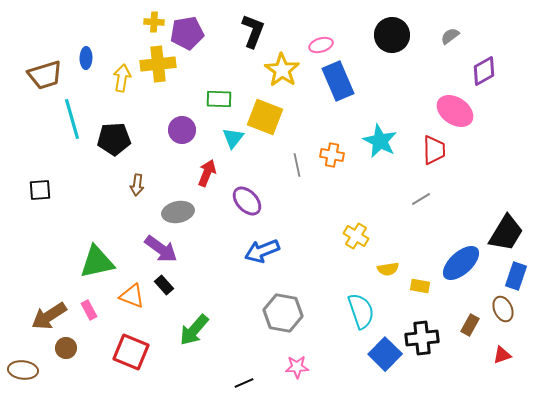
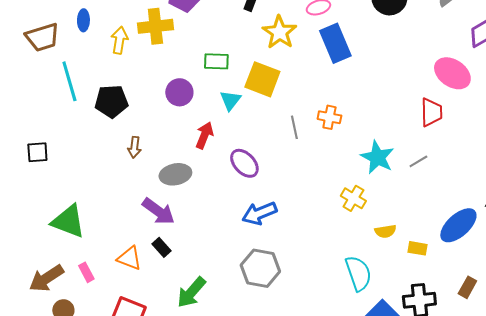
cyan star: (380, 141) -> (377, 157), moved
green triangle: (97, 262) -> (68, 221), moved, turned 33
gray hexagon: (283, 313) -> (260, 268), moved

